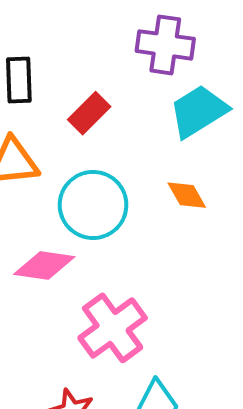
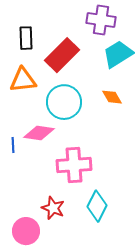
red rectangle: (89, 113) -> (62, 55), size x1.6
pink cross: (113, 328) -> (74, 165), turned 32

